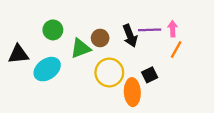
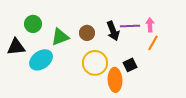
green circle: (53, 30) -> (33, 24), moved
green triangle: (81, 48) -> (60, 37), moved

